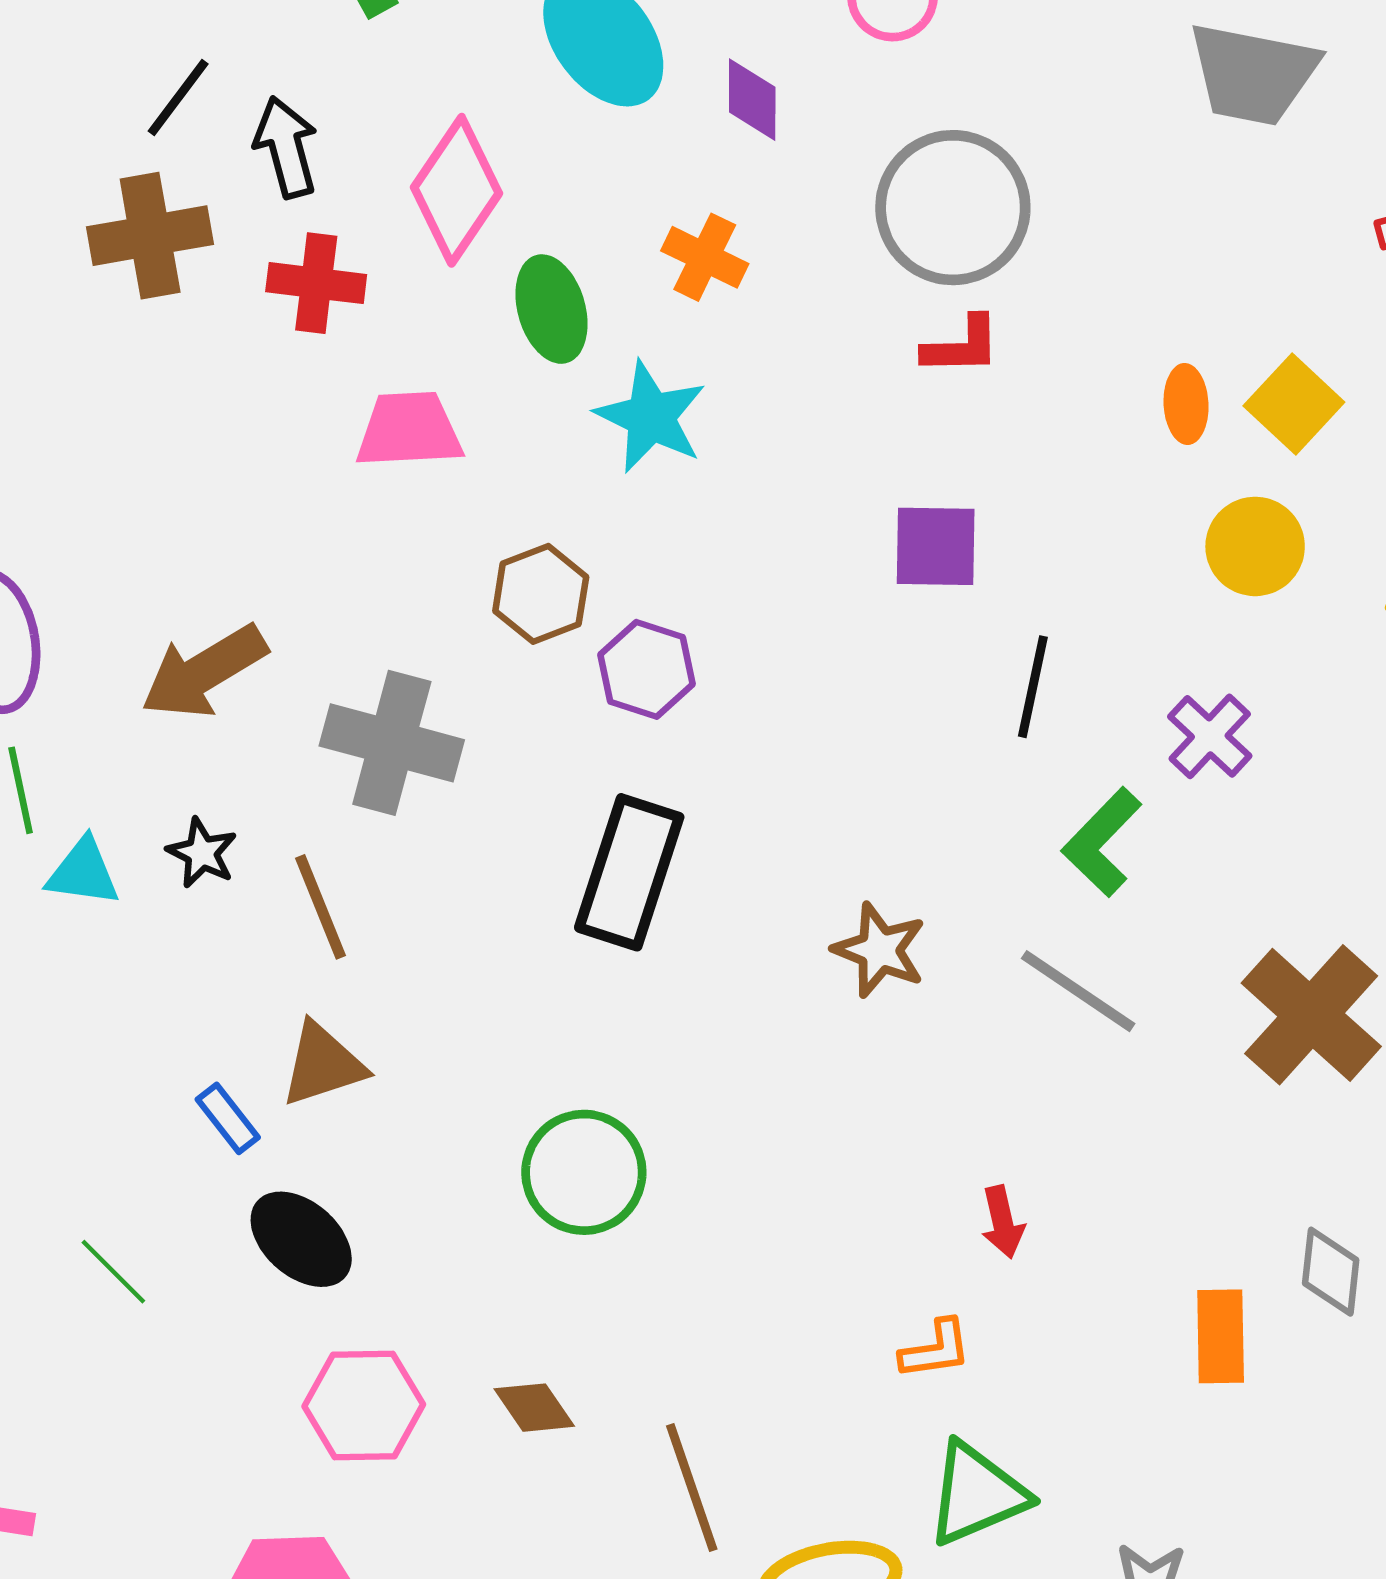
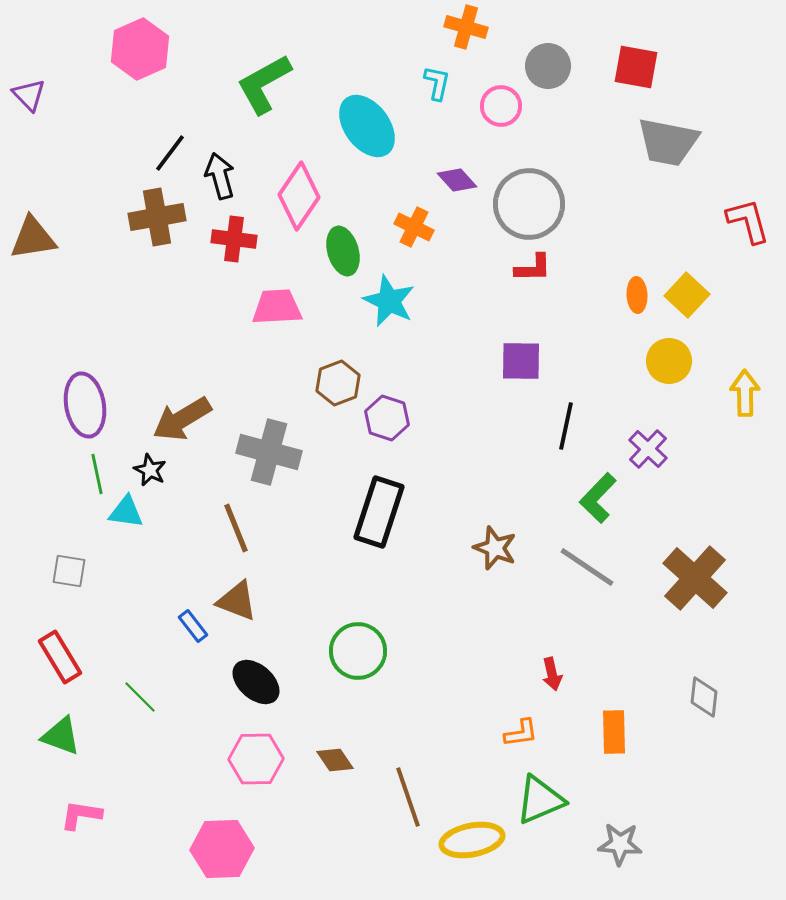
purple diamond: (752, 100) -> (457, 180), moved, turned -42
black star: (202, 853) -> (150, 470), moved
brown triangle: (323, 1064) -> (237, 601), turned 39
black ellipse: (301, 1239) -> (256, 682), moved
orange rectangle: (1221, 1336) -> (614, 732), moved

